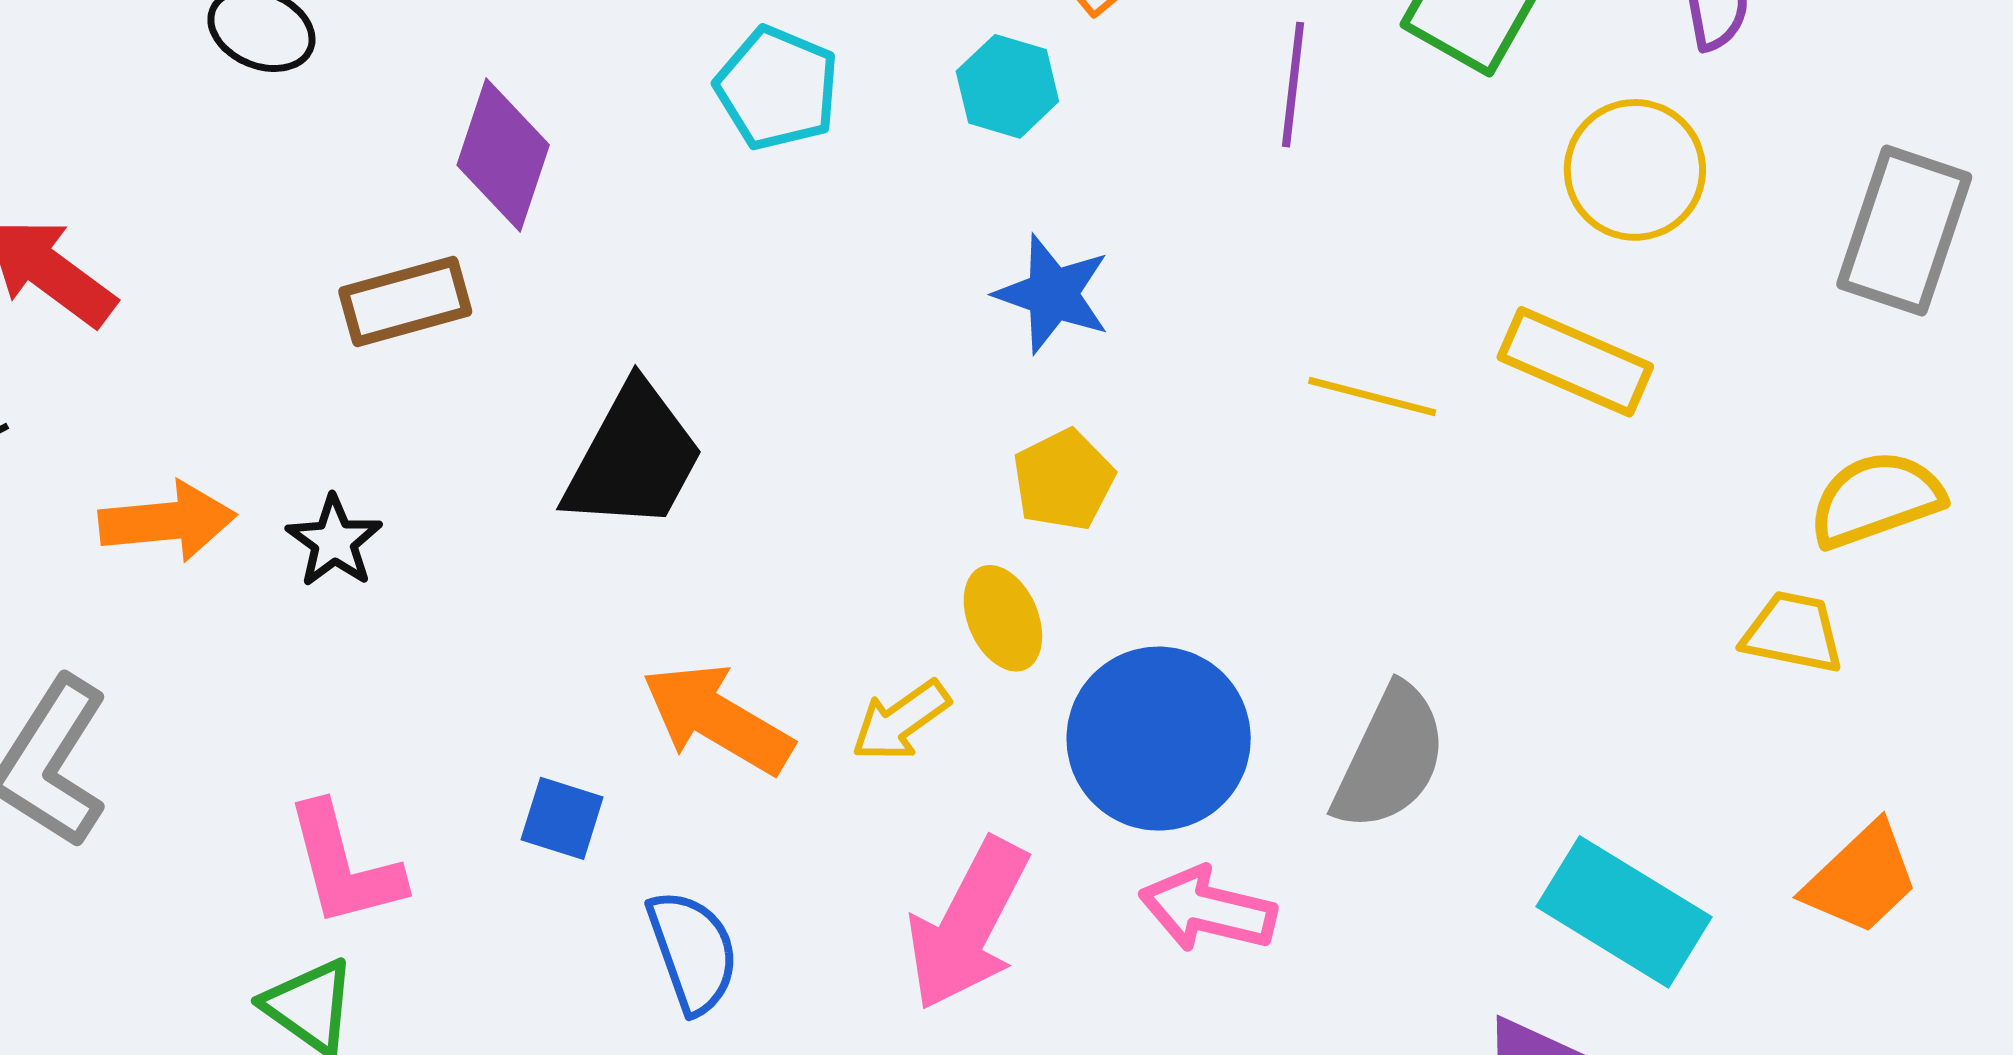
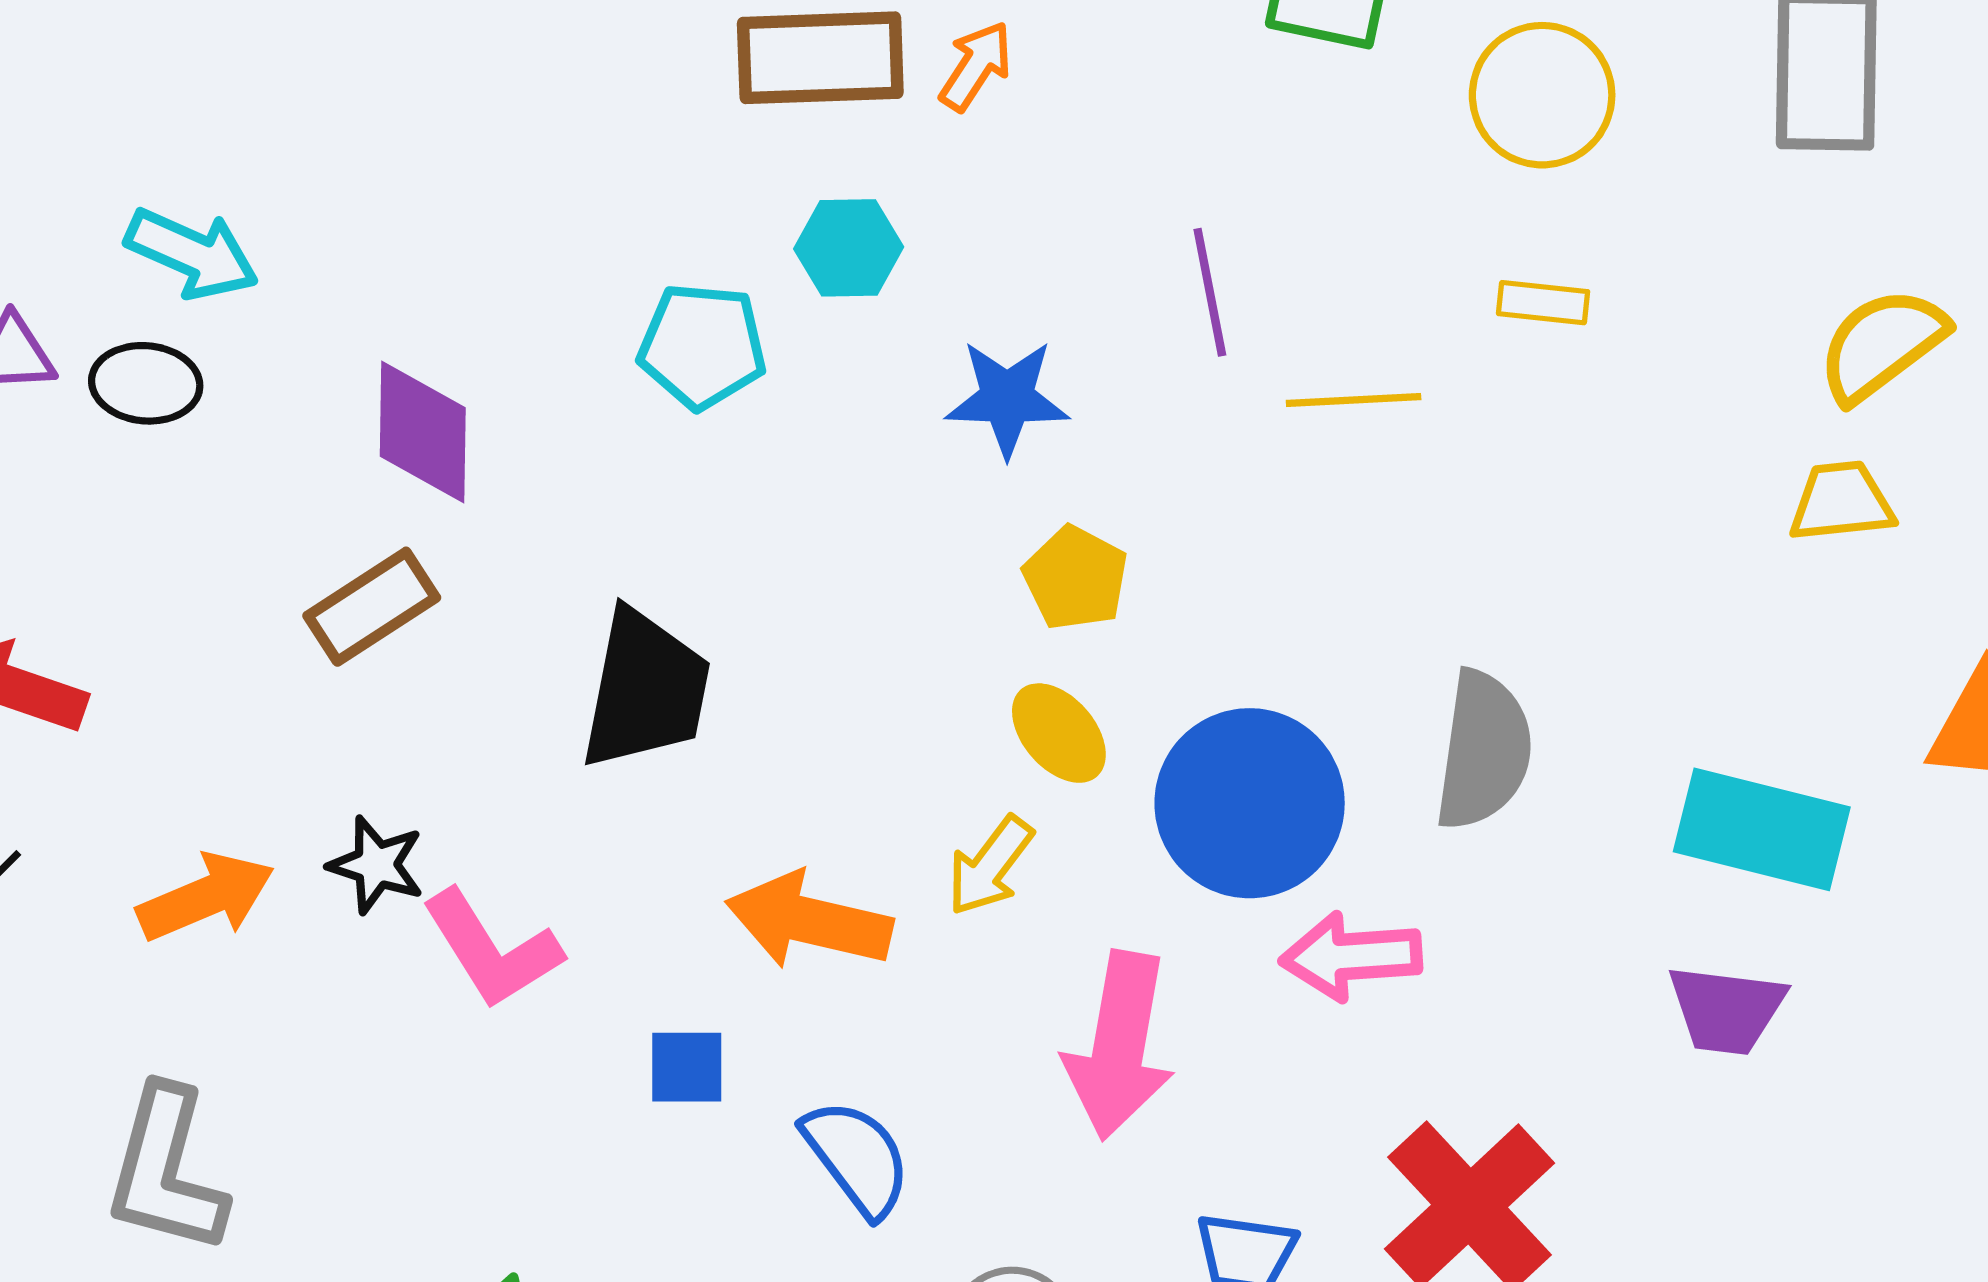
purple line: (1293, 85) -> (1210, 292), moved
cyan hexagon: (1007, 86) -> (849, 248), moved
cyan pentagon: (777, 88) -> (702, 346), moved
yellow rectangle: (1575, 362) -> (1543, 303), size x0.6
pink L-shape: (344, 865) -> (492, 949), moved

